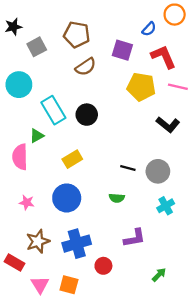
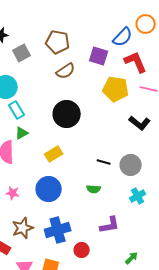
blue semicircle: (149, 29) -> (123, 37), size x1.5
cyan rectangle: (53, 110) -> (17, 110), moved, size x0.7
black circle: (87, 115) -> (67, 114), size x1.4

